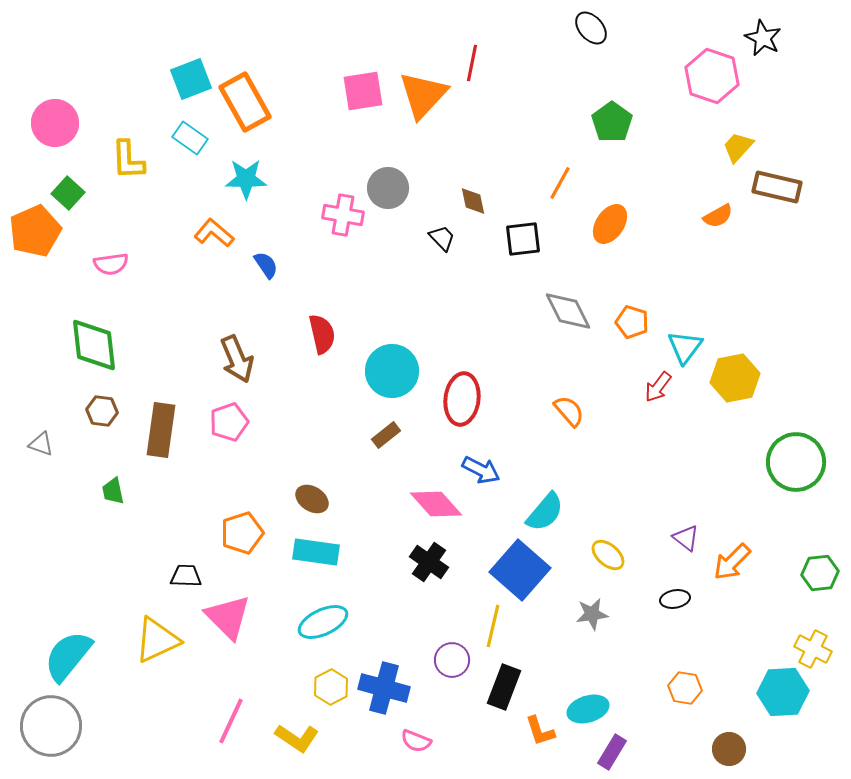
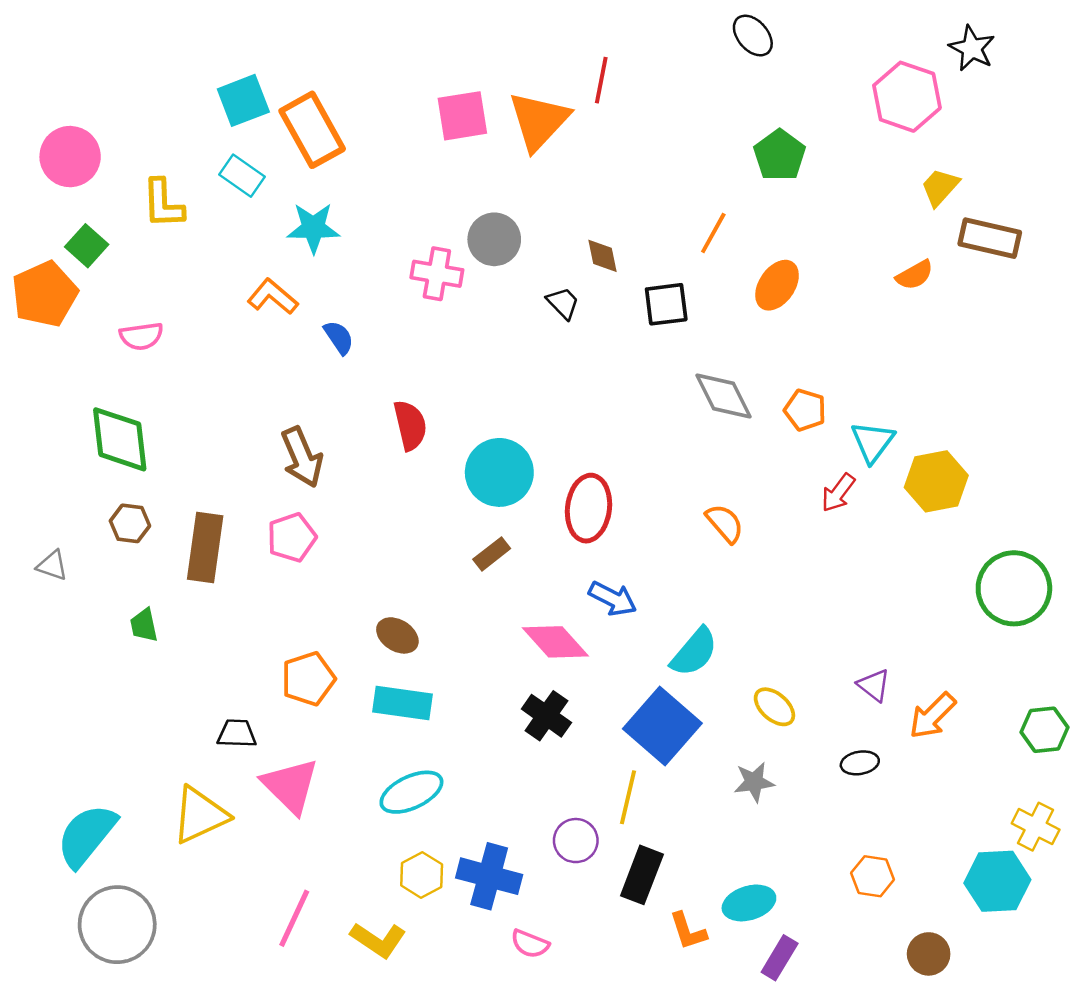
gray circle: (51, 726) -> (117, 925), moved

